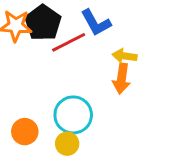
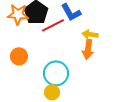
orange circle: (25, 132) -> (19, 56), moved

